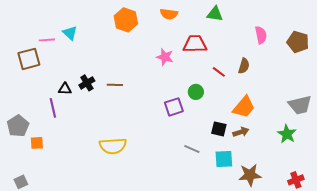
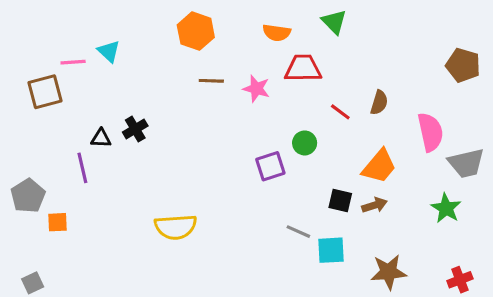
orange semicircle: (169, 14) -> (277, 33), moved
green triangle: (215, 14) -> (334, 22), turned 36
pink semicircle: (261, 35) -> (430, 132), moved, size x1.4
brown line: (115, 85) -> (211, 81), moved
cyan square: (224, 159) -> (331, 250), moved

